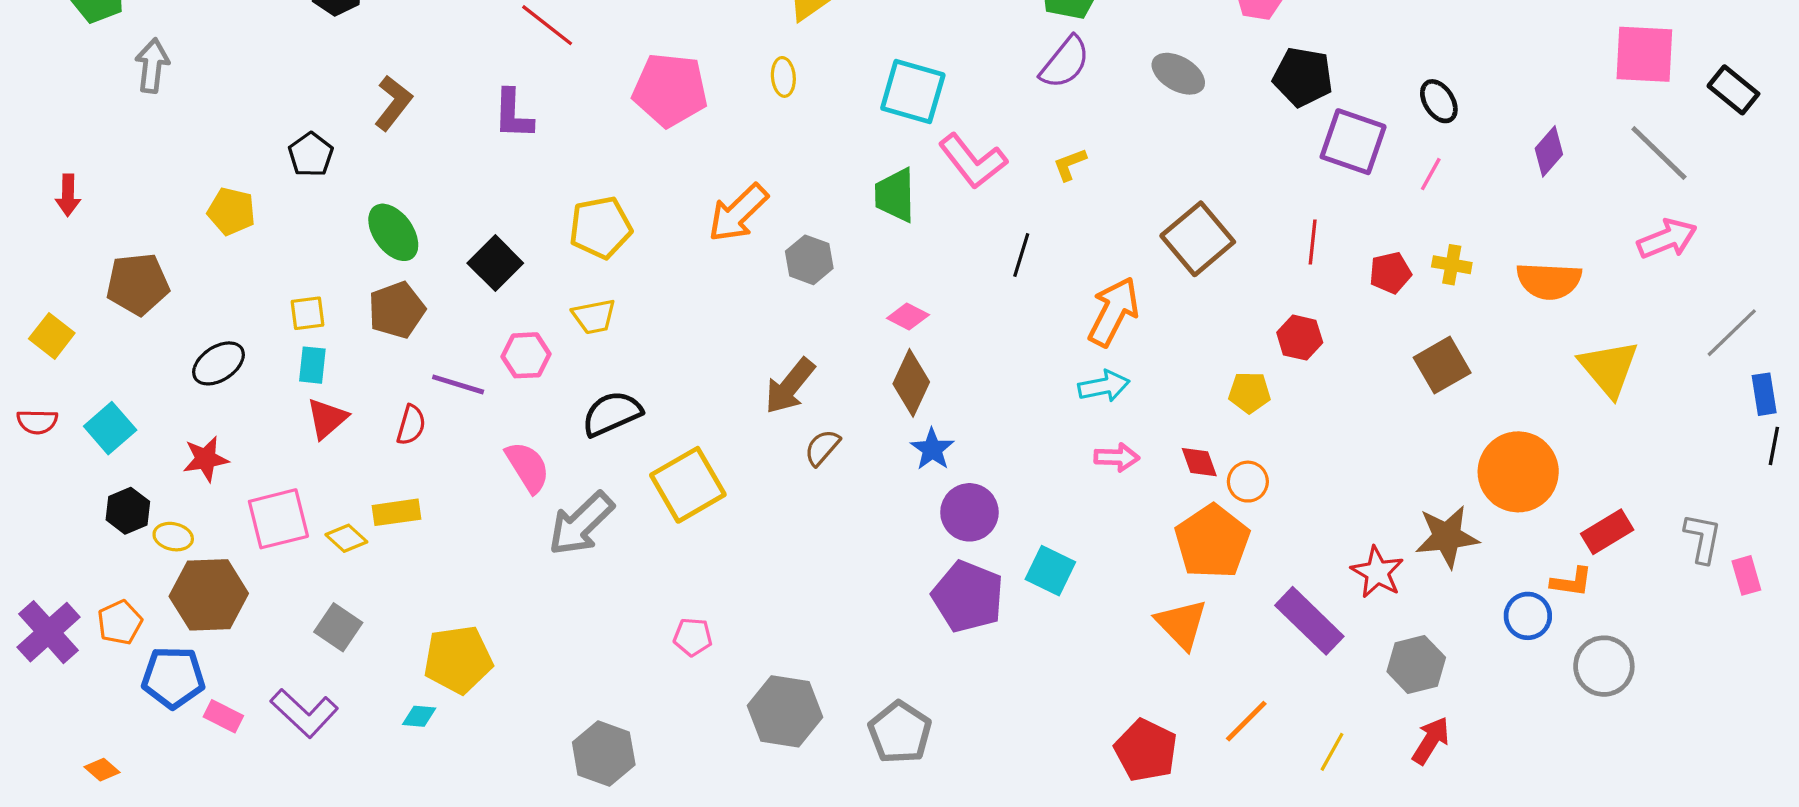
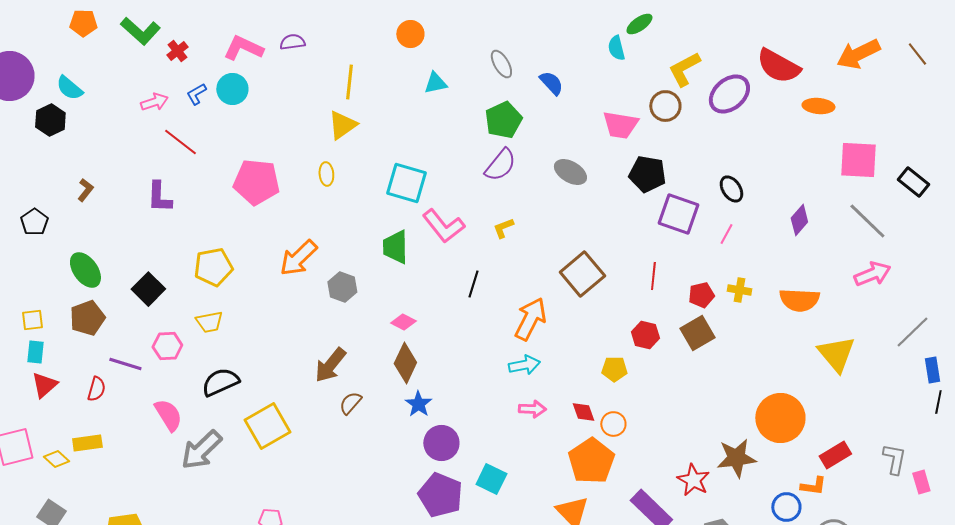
brown L-shape: (393, 103) -> (85, 190), size x0.7
brown square: (1442, 365) -> (697, 333), moved

